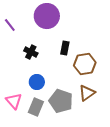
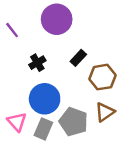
black rectangle: (65, 48) -> (78, 58), turned 32
black cross: (31, 52) -> (37, 63), turned 32
blue circle: (37, 82) -> (45, 99), size x1.6

